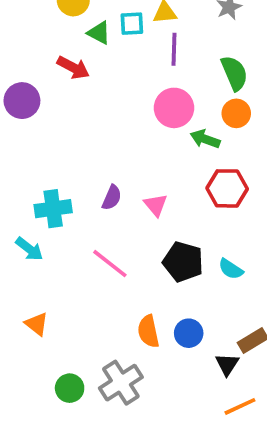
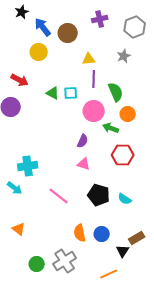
cyan square: (132, 24) -> (71, 93), moved
green triangle: (99, 33) -> (53, 93), moved
red arrow: (73, 68) -> (20, 80), moved
green semicircle: (234, 73) -> (116, 92), moved
purple semicircle: (112, 198) -> (83, 141), moved
pink triangle: (156, 205) -> (84, 164), turned -32
orange line: (240, 406) -> (109, 274), moved

